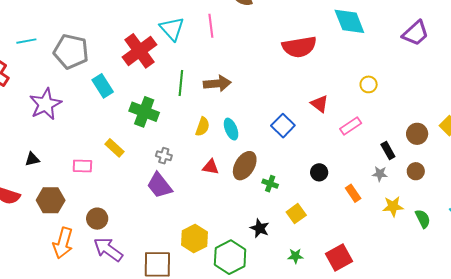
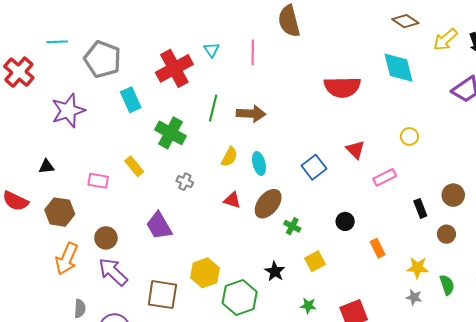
cyan triangle: (172, 29) -> (212, 50), size x0.6
gray star: (380, 174) -> (414, 297), moved
purple trapezoid: (160, 185) -> (159, 226), moved

